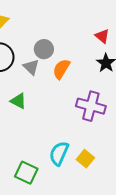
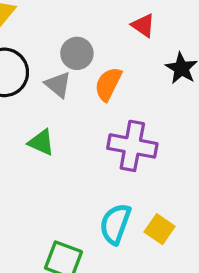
red triangle: (102, 36) -> (143, 25), moved
purple cross: (91, 106) -> (132, 146), moved

